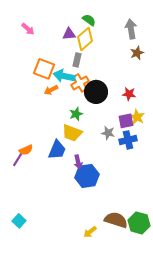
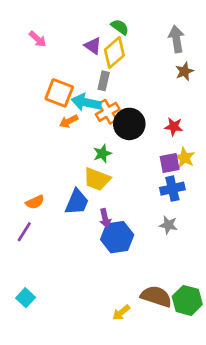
purple triangle: (69, 34) -> (93, 46), turned 40
gray star: (108, 133) -> (168, 225), moved
purple line: (18, 159) -> (24, 232), moved

